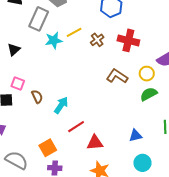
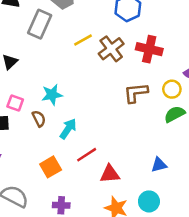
cyan star: (54, 40) -> (52, 95), moved
brown cross: (97, 40) -> (111, 49), size x1.5
brown L-shape: (117, 76) -> (136, 93), turned -40
orange square: (48, 148) -> (51, 167), moved
cyan circle: (142, 163) -> (149, 201), moved

